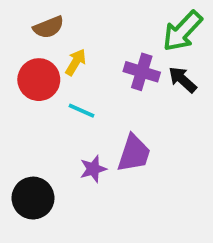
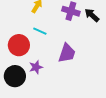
red circle: (39, 80) -> (19, 45), moved
purple star: (93, 169) -> (36, 67), moved

